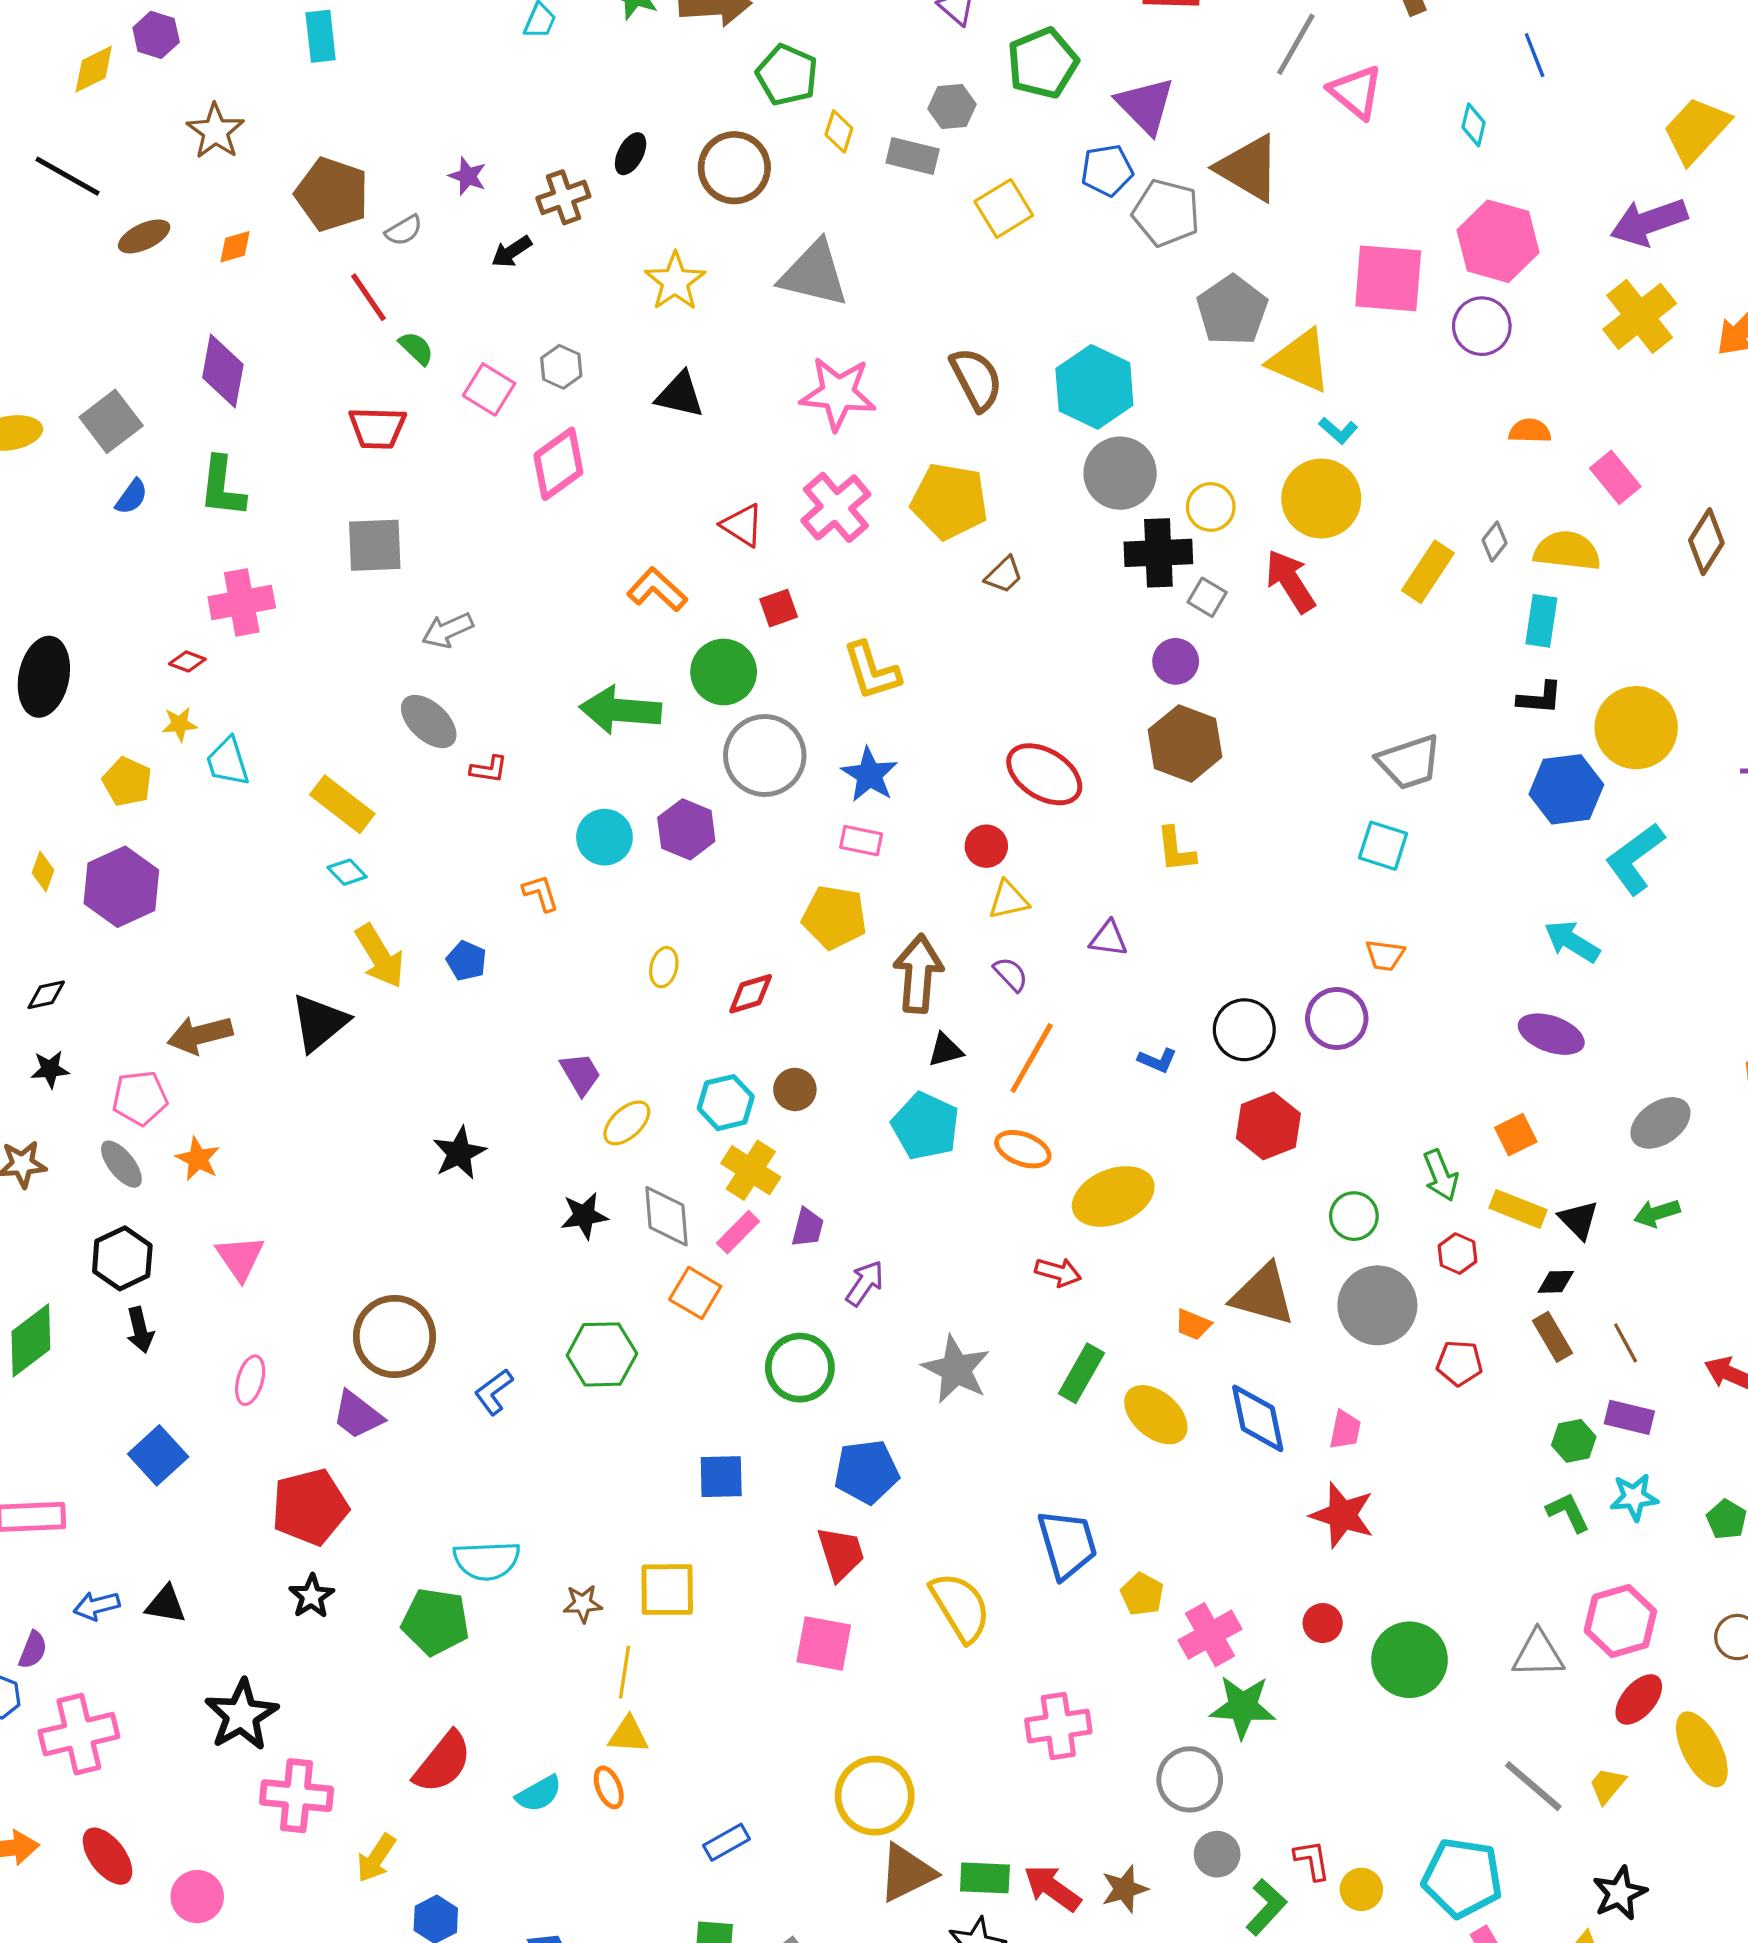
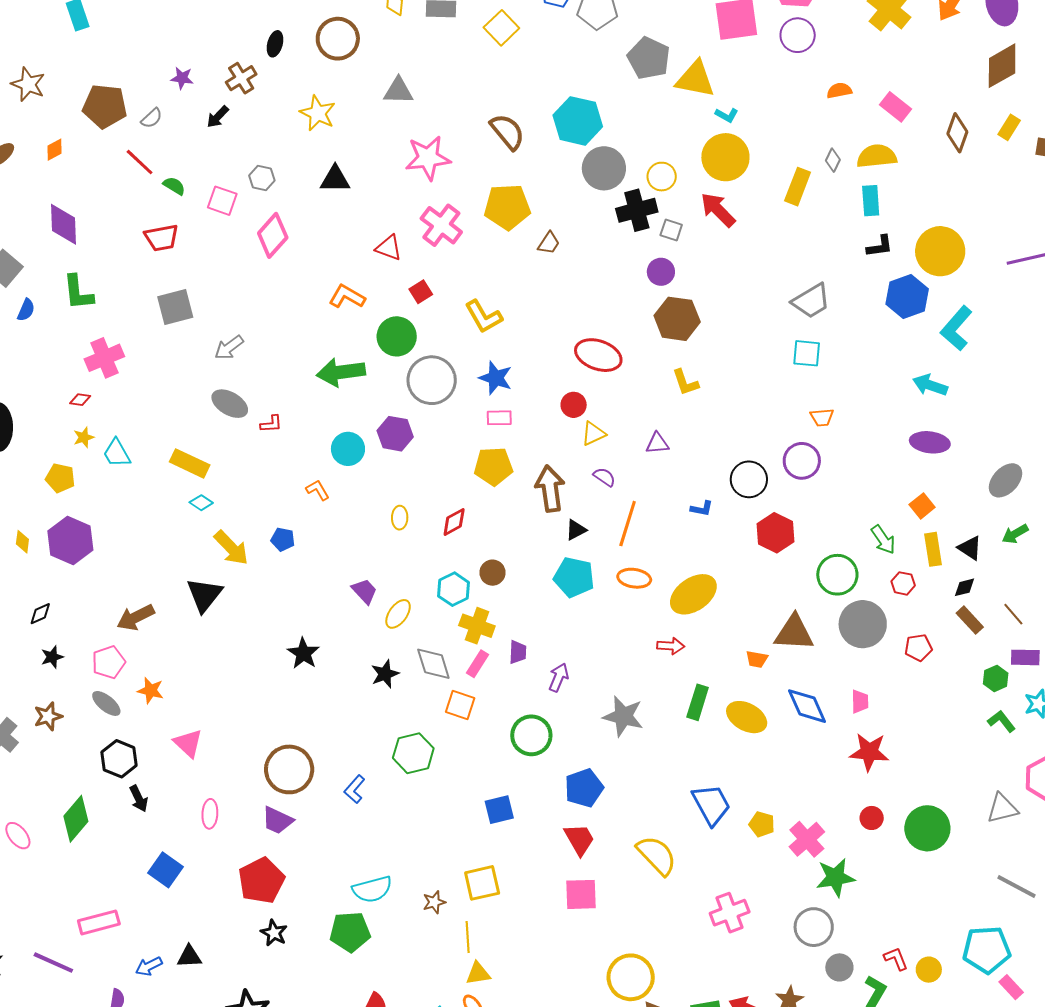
gray triangle: (814, 274) -> (398, 91), size x0.7
yellow rectangle: (1518, 1209) -> (933, 549), turned 72
green circle: (1354, 1216) -> (837, 575), size x1.4

